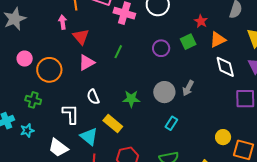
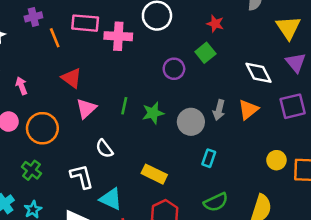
pink arrow: (63, 22) -> (21, 86), moved
orange triangle: (218, 40) -> (248, 110), moved
green line: (118, 52) -> (124, 106), moved
green star: (131, 99) -> (153, 113), moved
green cross: (33, 100) -> (31, 170), turned 35
yellow rectangle: (113, 124) -> (154, 174), moved

